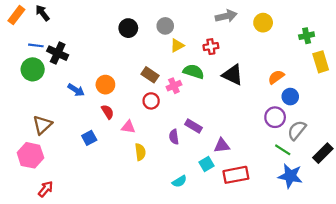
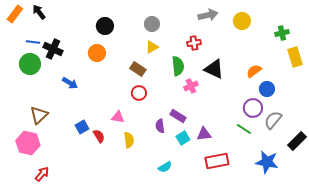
black circle: (128, 28) -> (105, 26), moved
yellow triangle: (177, 45) -> (152, 47), moved
green semicircle: (194, 72) -> (178, 66), turned 66
orange circle: (105, 85) -> (97, 53), moved
pink cross: (174, 86) -> (191, 86), moved
red semicircle: (108, 112) -> (99, 136), moved
green line: (283, 150) -> (244, 129), moved
cyan square: (207, 164) -> (183, 138), moved

